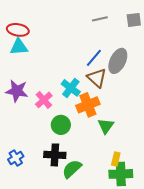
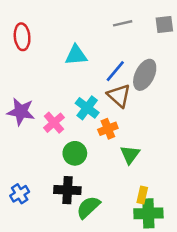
red ellipse: (18, 30) -> (22, 37), turned 75
cyan triangle: (19, 47) -> (76, 55), moved
orange cross: (88, 105) -> (108, 129), size x0.7

